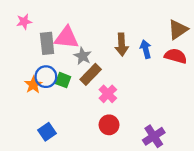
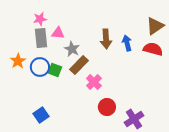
pink star: (24, 22) -> (40, 19), moved
pink triangle: (67, 38) -> (58, 33), size x0.6
orange star: (33, 85) -> (18, 61), moved
red circle: (109, 125) -> (107, 107), moved

